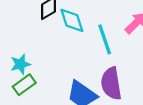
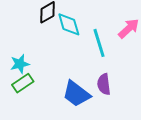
purple semicircle: (111, 83) -> (104, 84), size x0.7

